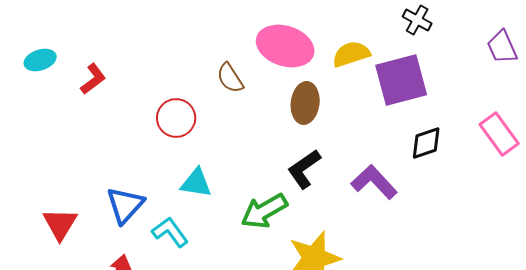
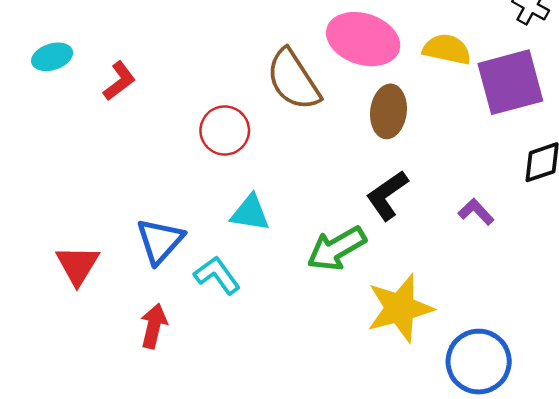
yellow semicircle: (351, 54) -> (447, 49), turned 30
brown semicircle: (230, 78) -> (293, 80), size x1.6
purple L-shape: (374, 182) -> (476, 212), size x0.6

